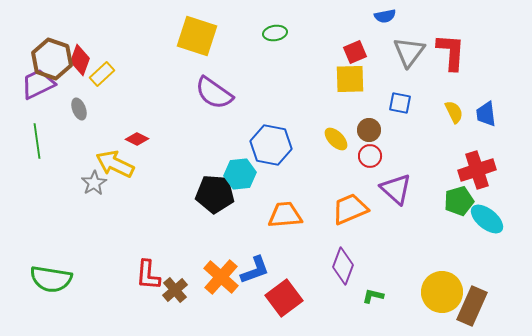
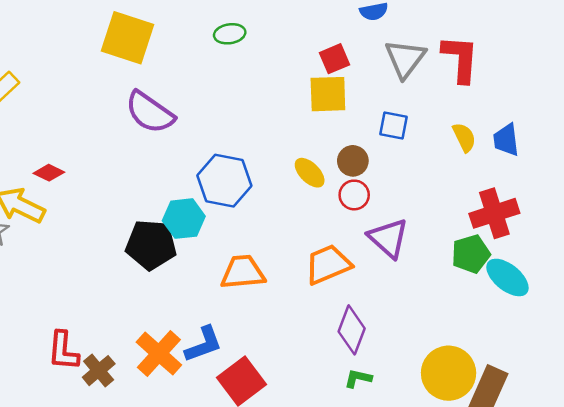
purple diamond: (343, 266) -> (352, 330), moved

